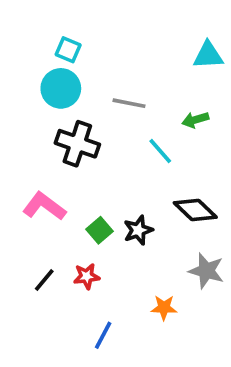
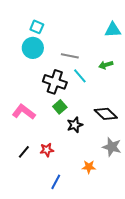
black cross: (77, 144) -> (55, 82), moved
cyan line: (160, 151) -> (80, 76), moved
green square: (99, 230) -> (60, 107), moved

